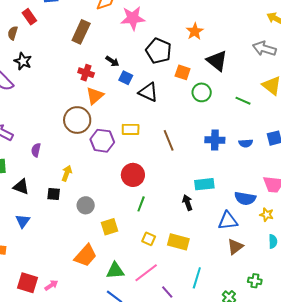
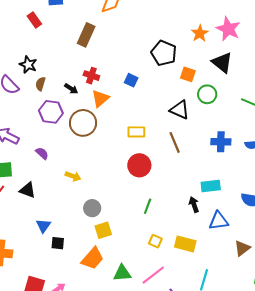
pink star: (133, 18) -> (228, 29), moved, turned 30
brown semicircle: (13, 33) -> (40, 84), moved
black arrow: (112, 61) -> (71, 89), moved
black triangle: (148, 92) -> (180, 110), moved
purple hexagon: (102, 141) -> (51, 112), moved
purple semicircle: (36, 150) -> (42, 153), turned 120
yellow arrow: (67, 173) -> (73, 176), turned 91
red circle: (133, 175) -> (139, 165), moved
black square: (54, 194) -> (58, 243), moved
blue triangle: (23, 221) -> (43, 226), moved
blue triangle: (228, 221) -> (219, 221), moved
yellow square: (110, 227) -> (103, 230), moved

